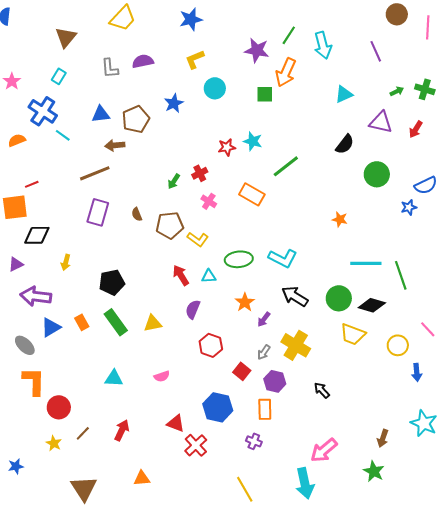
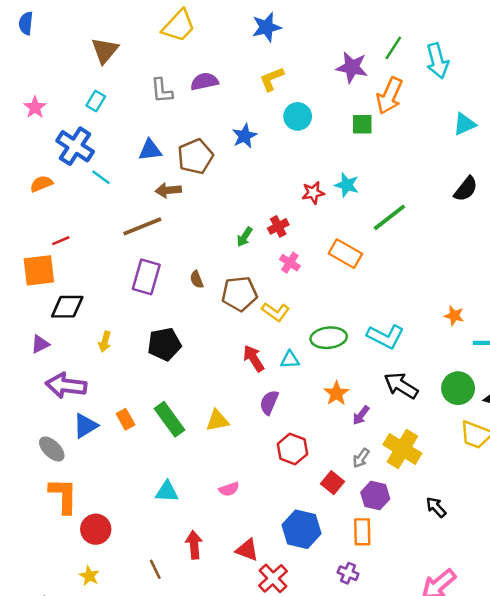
orange star: (340, 219) -> (454, 316), moved
black pentagon: (112, 282) -> (164, 344), moved
red arrow: (122, 430) -> (194, 545), moved, turned -30
brown line: (83, 433) -> (155, 569), moved, turned -70

